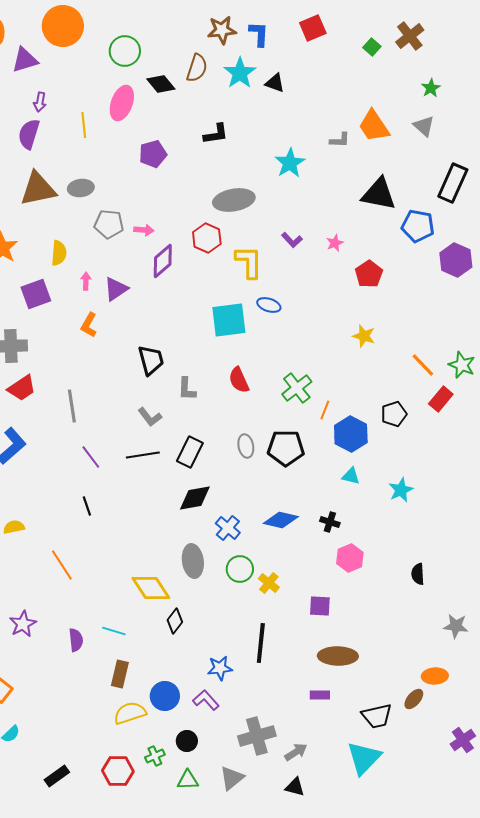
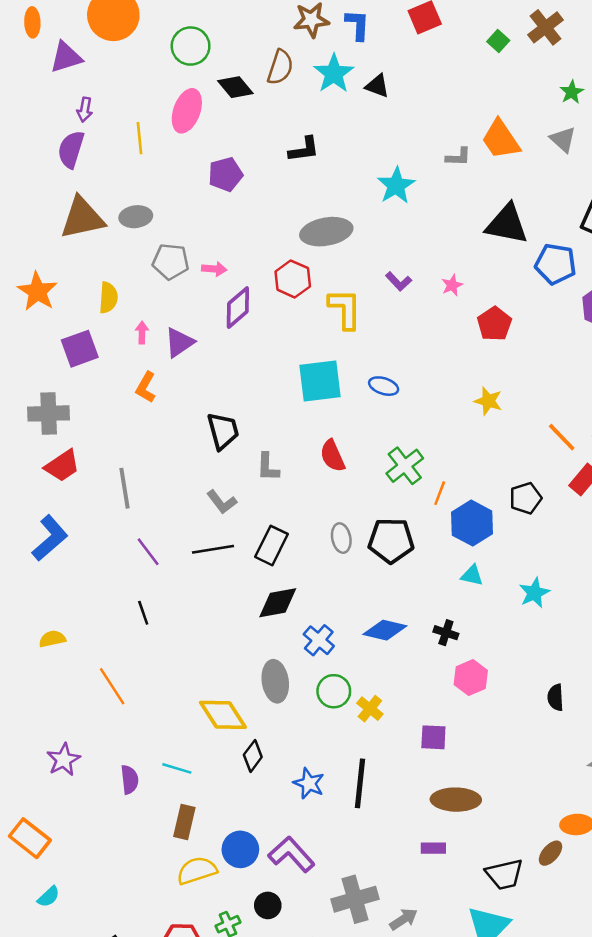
blue ellipse: (269, 305) -> (384, 386), moved
blue star: (220, 668) -> (309, 783), moved, turned 30
purple L-shape: (206, 700) -> (291, 854), size x1.4

